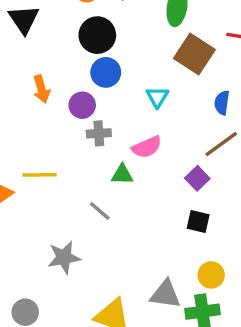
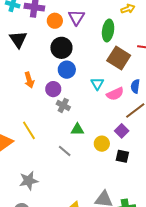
gray cross: (99, 133) -> (63, 105), turned 32
pink semicircle: (147, 147) -> (115, 94), moved
yellow line: (40, 175) -> (29, 130), turned 60
gray star: (64, 257) -> (29, 181), moved
yellow circle: (211, 275) -> (102, 144), moved

